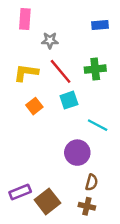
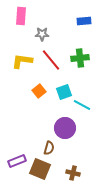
cyan square: (69, 100) -> (64, 92), moved
orange square: (34, 106) -> (39, 91), moved
brown semicircle: (92, 182) -> (49, 148), moved
brown square: (47, 201) -> (40, 169), turned -30

